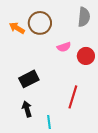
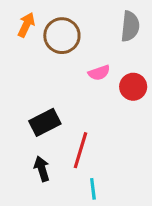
orange arrow: (17, 28) -> (26, 25), moved, turned 84
red line: (73, 97) -> (81, 150), moved
cyan line: (49, 122) -> (93, 189), moved

